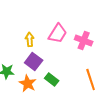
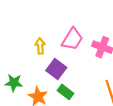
purple square: (34, 61) -> (56, 69), moved

